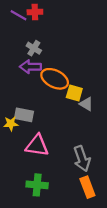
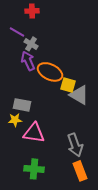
purple line: (18, 15) -> (17, 32), moved
purple arrow: (31, 67) -> (28, 61), turned 66
gray triangle: (86, 104) -> (79, 95), size x1.5
yellow star: (11, 124) -> (15, 120), moved

